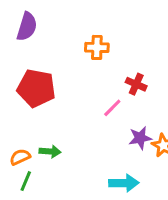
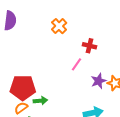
orange cross: (97, 47) -> (59, 26), turned -35
red pentagon: (36, 88) -> (23, 88), moved

